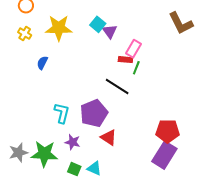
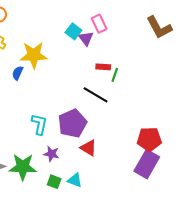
yellow star: (59, 28) -> (34, 55), moved
pink rectangle: (133, 49) -> (99, 24), moved, turned -54

